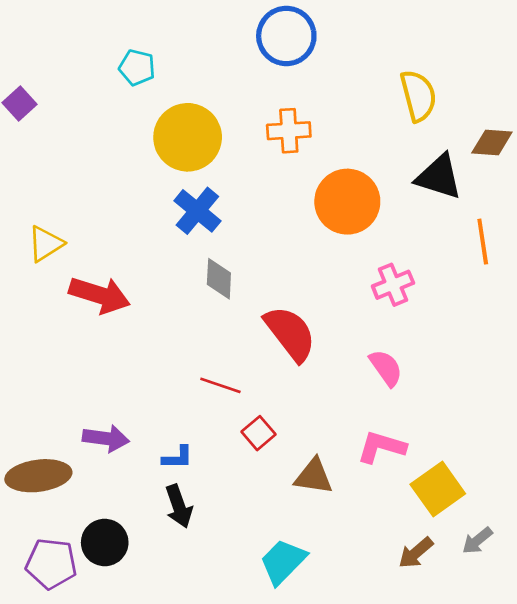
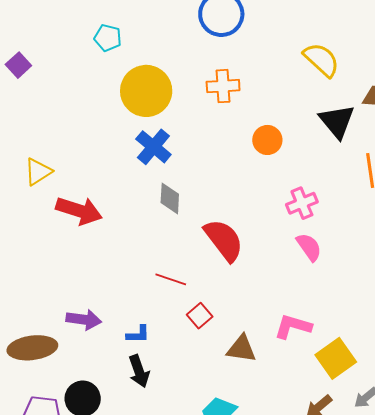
yellow semicircle: (418, 96) -> (321, 60), turned -33
black triangle: (439, 177) -> (337, 121), turned 33
orange circle: (347, 202) -> (267, 140), size x0.6
pink semicircle: (386, 368) -> (309, 247), moved

